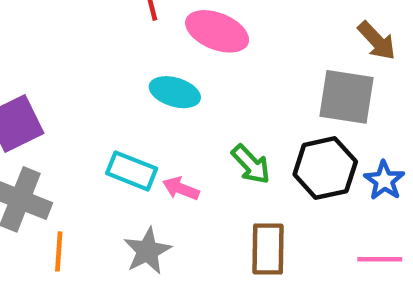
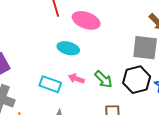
pink arrow: (181, 189) -> (76, 79), moved

